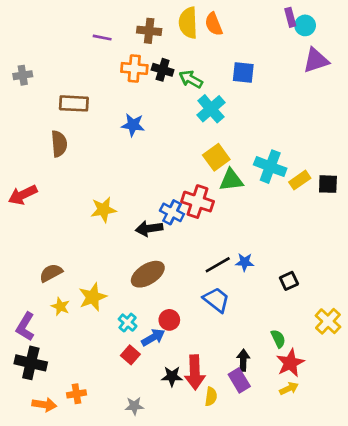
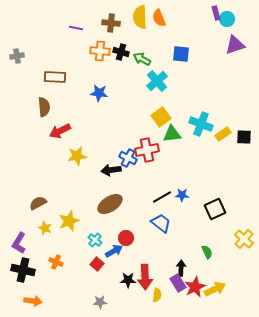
red arrow: (23, 195) -> (60, 131), moved
red cross: (198, 202) -> (147, 150), turned -30
black square: (289, 281) -> (215, 209), size x1.5
red star: (290, 363) -> (195, 287), moved
yellow arrow: (289, 388) -> (215, 289), size x1.5
orange cross: (77, 394) -> (56, 262), moved, turned 32

